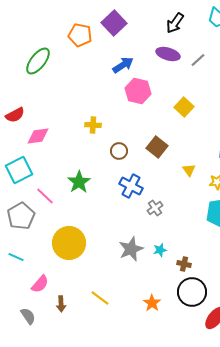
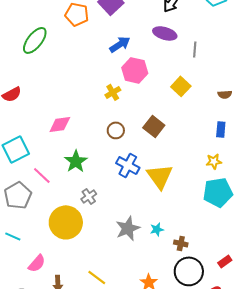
gray line: (198, 60) -> (195, 49), moved, turned -42
yellow cross: (93, 125) -> (113, 92), moved, turned -35
pink diamond: (38, 136) -> (60, 124), moved
yellow triangle: (189, 170) -> (160, 176), moved, size x2.0
gray cross: (155, 208) -> (89, 196), moved

